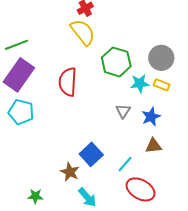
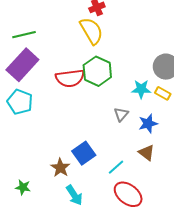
green hexagon: (116, 62) -> (97, 71), moved
red semicircle: (68, 82) -> (70, 78), turned -108
brown triangle: (153, 146) -> (147, 153), turned 36

